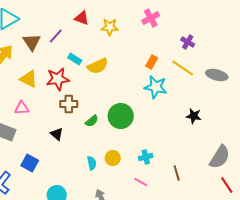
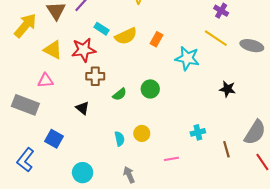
orange rectangle: (152, 62) -> (157, 39), moved
green circle: (121, 116) -> (150, 89), size x0.7
cyan cross: (146, 157) -> (198, 132), moved
brown line: (177, 173) -> (226, 149), moved
pink line: (141, 182) -> (171, 159), turned -40

